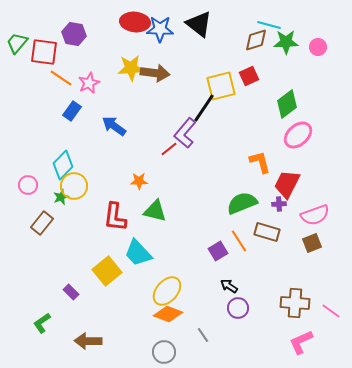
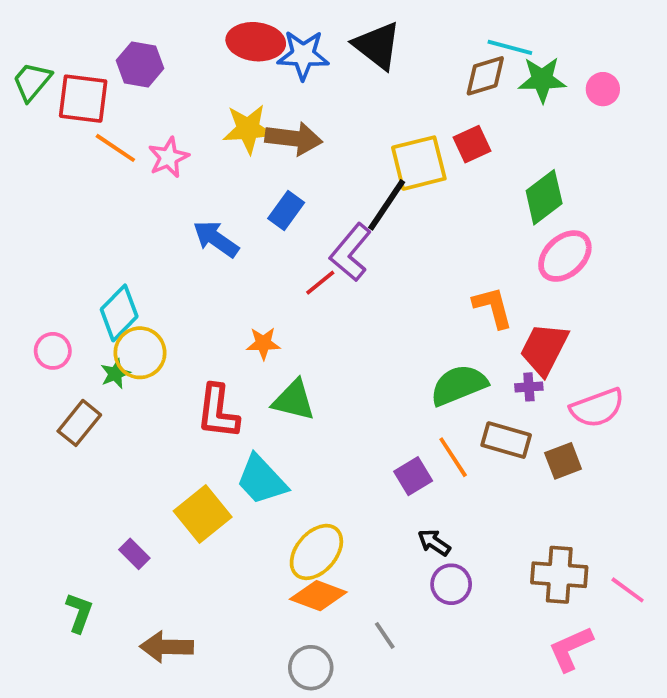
blue rectangle: (72, 111) -> (286, 211), moved
brown square: (312, 243) -> (563, 461), moved
green L-shape: (42, 323) -> (79, 613), turned 145

